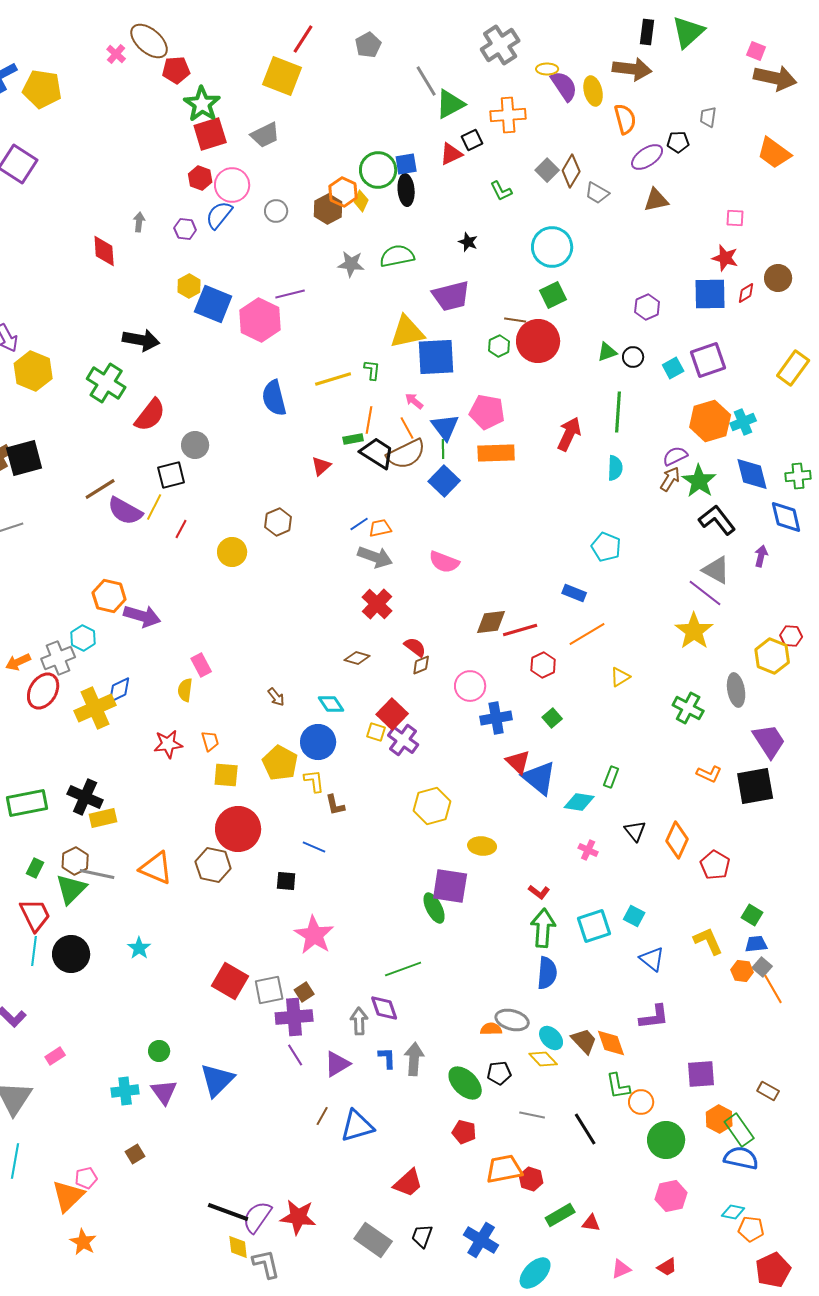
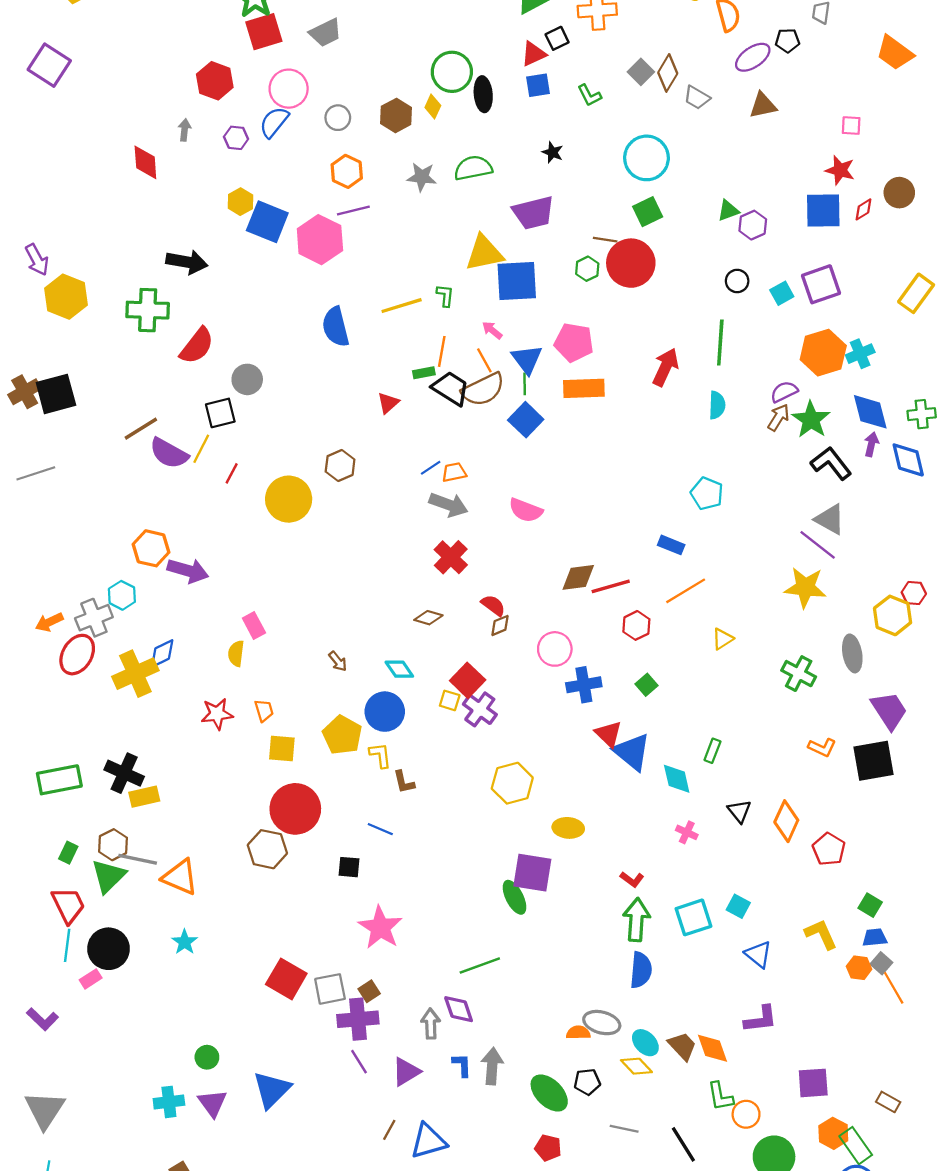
blue square: (406, 164) -> (538, 85), moved
red hexagon: (200, 178) -> (215, 81), moved, size x1.4
orange hexagon: (343, 192) -> (347, 171), moved
green triangle: (607, 352) -> (728, 211), moved
green cross: (106, 383) -> (148, 310), turned -30
yellow circle: (232, 552) -> (289, 499), size x1.4
purple arrow: (761, 556) -> (871, 444), moved
yellow star: (694, 631) -> (805, 587), turned -30
cyan diamond: (579, 802) -> (677, 779), turned 68
orange triangle: (156, 868) -> (180, 877), moved
pink rectangle: (55, 1056) -> (91, 979), moved

